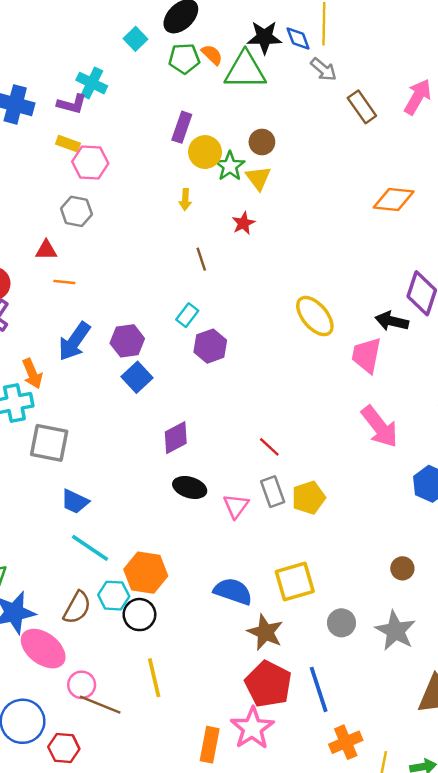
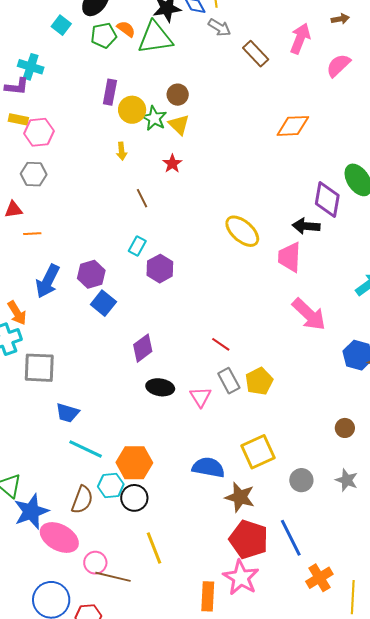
gray star: (395, 631) -> (347, 480), size x0.7

